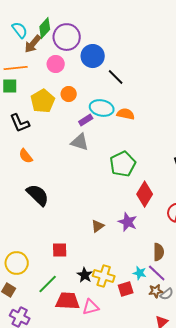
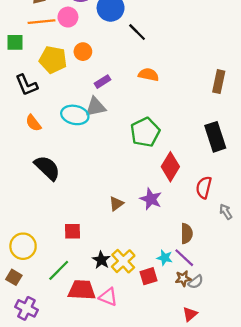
orange line: (16, 68) -> (41, 22), moved
yellow pentagon: (43, 101) -> (53, 60), turned -30
cyan ellipse: (102, 108) -> (75, 115), moved
gray triangle: (80, 142) -> (96, 107), turned -30
yellow cross: (104, 276) -> (123, 261), turned 30
pink triangle: (91, 307) -> (108, 297), turned 36

